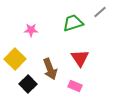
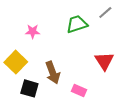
red triangle: (80, 58) -> (104, 61), moved
black square: (28, 84) -> (29, 88), turned -30

